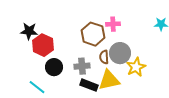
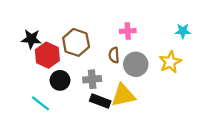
brown hexagon: (93, 34) -> (76, 42), moved
brown semicircle: (104, 57) -> (114, 55), moved
yellow star: (136, 67) -> (170, 62), moved

